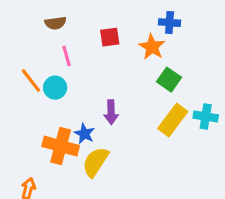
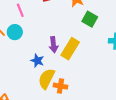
yellow rectangle: (173, 120) -> (70, 49), moved
orange cross: (61, 146) -> (60, 86), moved, size x0.6

